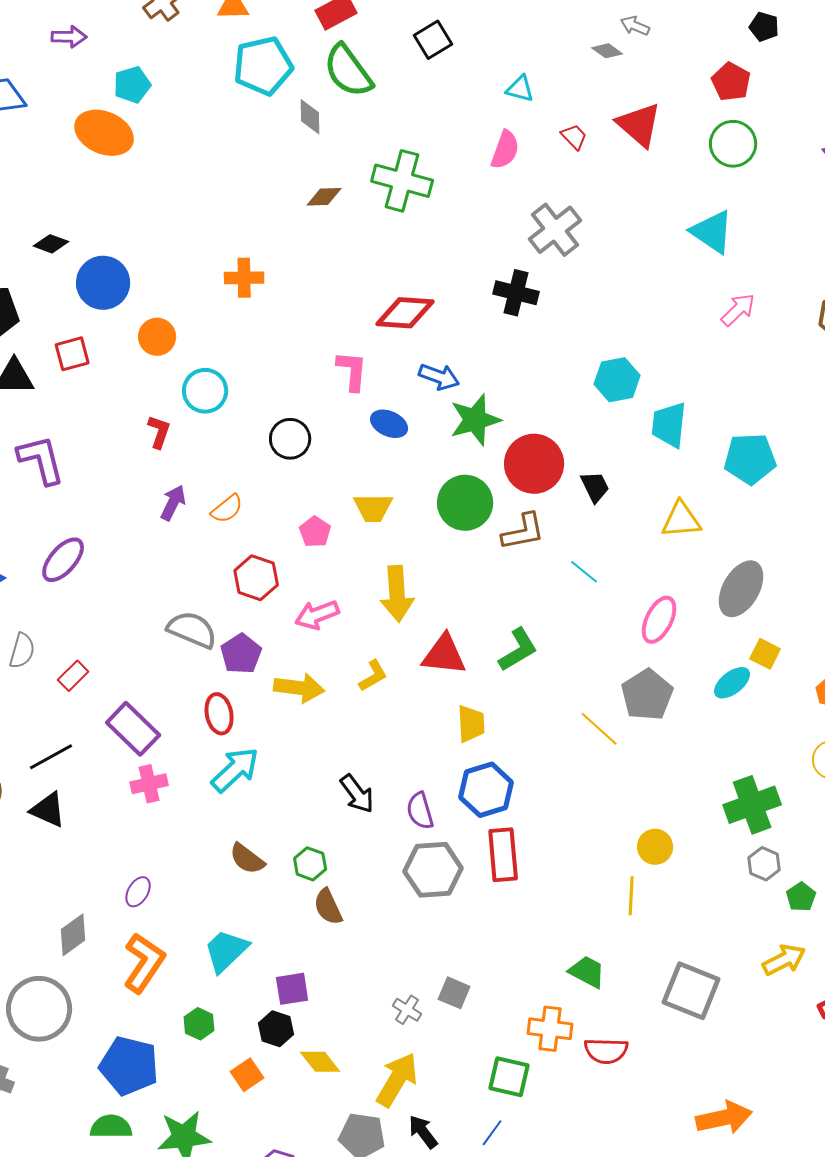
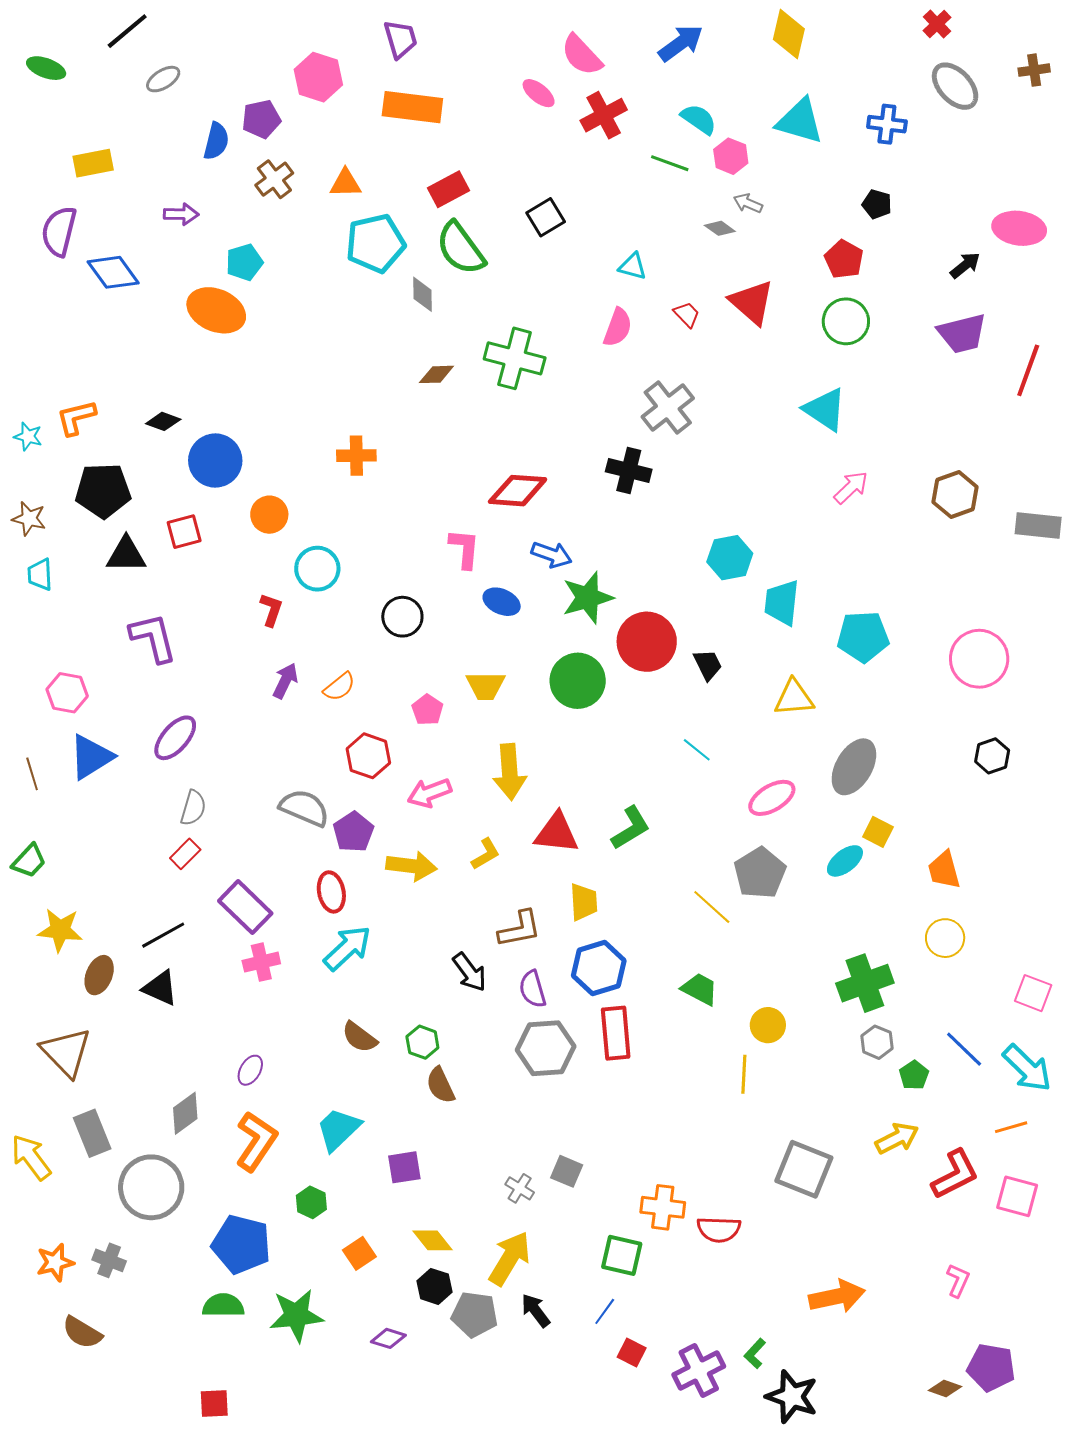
brown L-shape: (523, 532) -> (520, 929), moved
pink ellipse: (659, 620) -> (772, 798), turned 33
gray semicircle: (22, 651) -> (193, 808), moved
green trapezoid: (587, 972) -> (700, 989), moved
black hexagon: (276, 1029) -> (434, 1286), moved

